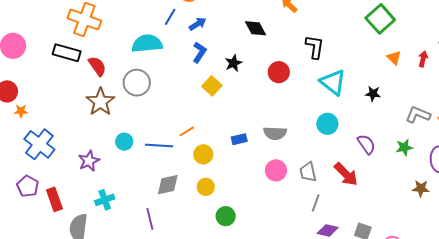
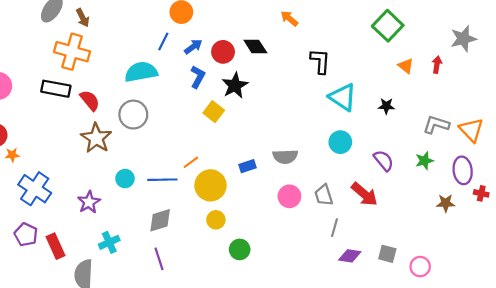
black star: (233, 63) -> (235, 85), size x1.4
red circle: (279, 72) -> (223, 52), moved
yellow circle: (203, 154) -> (210, 185), size x1.5
gray diamond: (168, 185) -> (160, 220), moved

